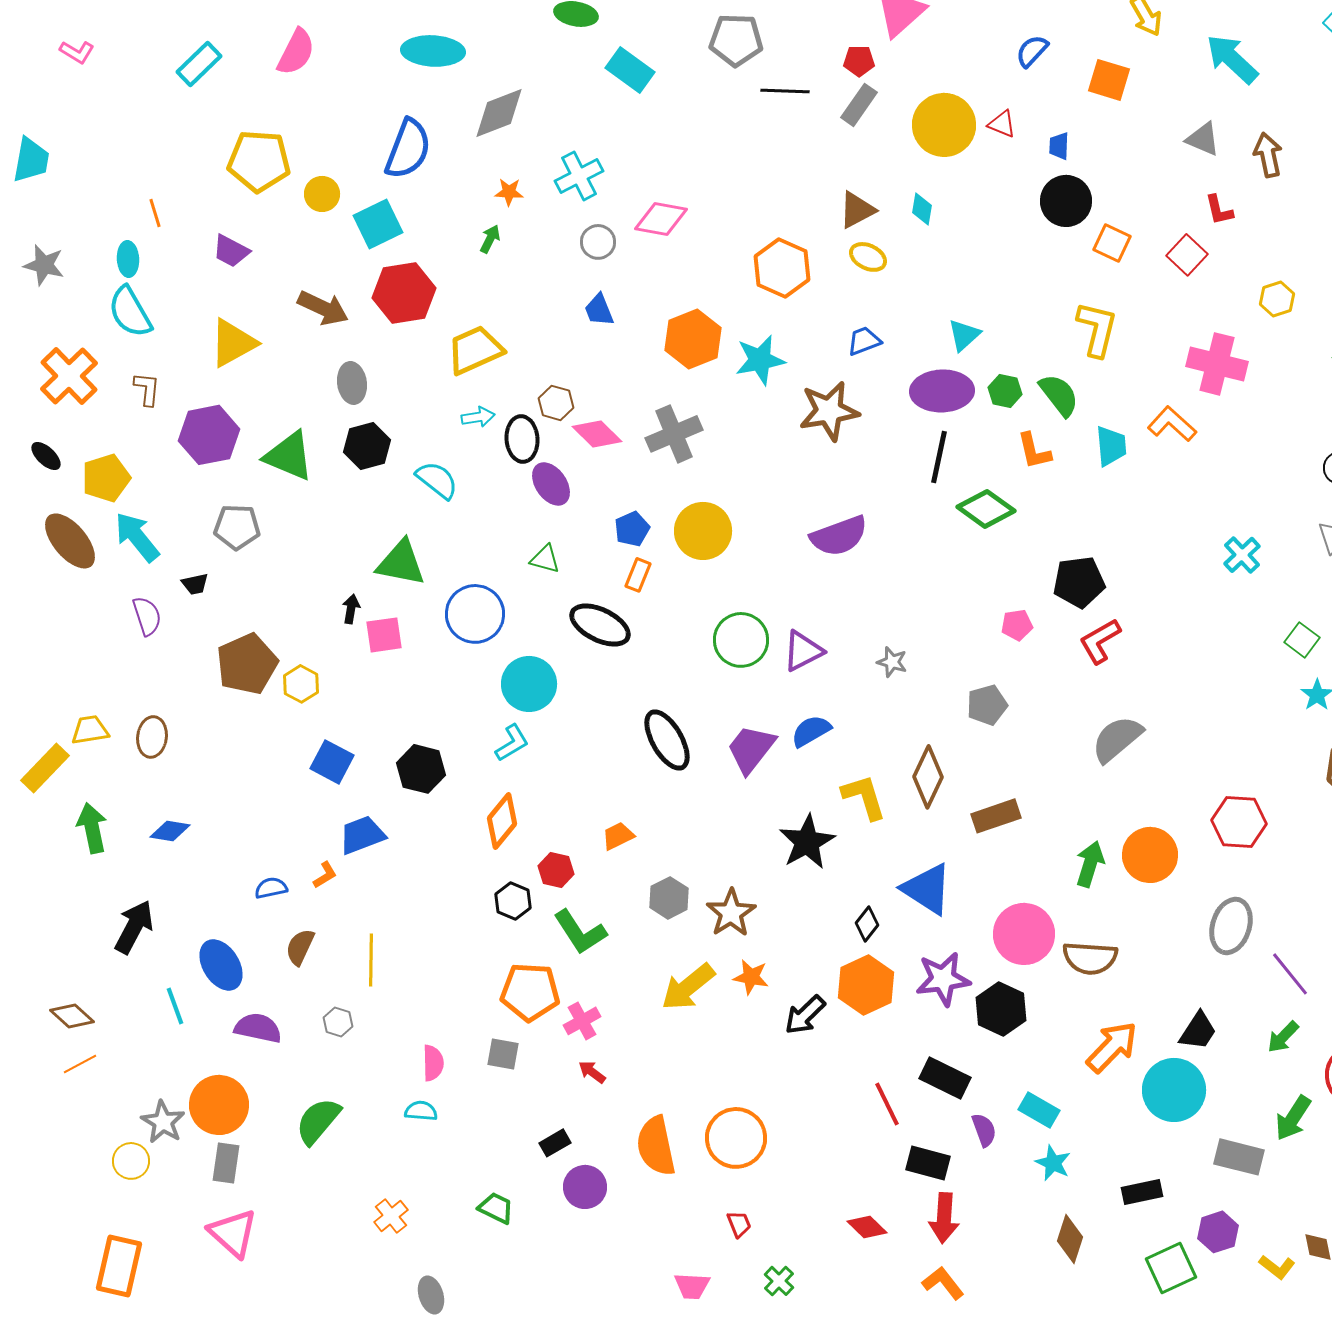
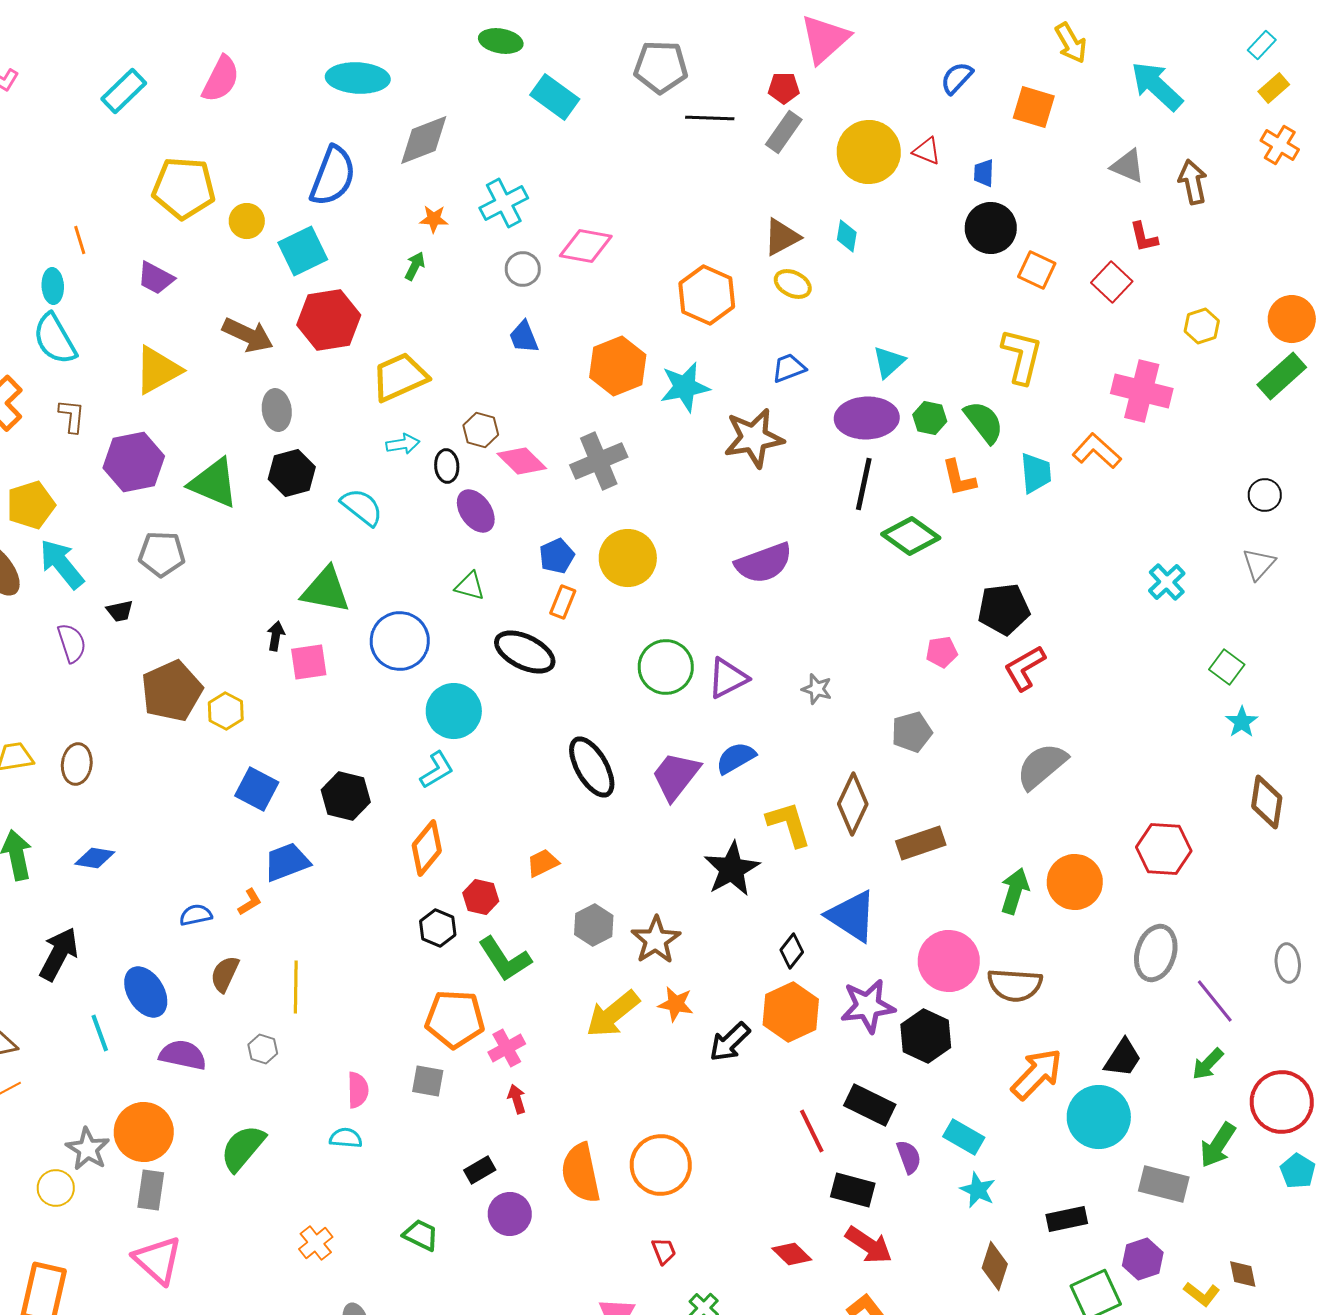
black ellipse: (522, 439) -> (447, 466), size x0.7
red arrow: (592, 1072) -> (517, 1099), turned 36
red arrow: (944, 1218) -> (869, 1245), turned -60

